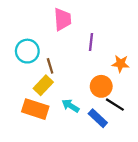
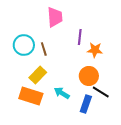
orange star: (121, 64) -> (95, 50), moved
brown line: (50, 66) -> (44, 49), moved
blue rectangle: (98, 118) -> (86, 104), turned 66

